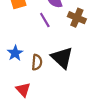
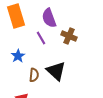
blue star: (15, 53) -> (18, 56), moved

